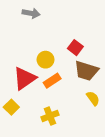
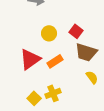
yellow circle: (46, 60) -> (49, 33), moved
yellow square: (11, 107) -> (34, 98), moved

